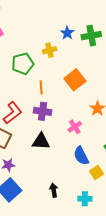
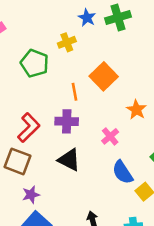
green pentagon: (23, 64) -> (35, 63), turned -30
orange line: (41, 87) -> (75, 92), moved
black triangle: (41, 141) -> (69, 160), turned 30

